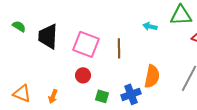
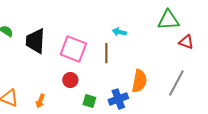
cyan arrow: (150, 26) -> (119, 32), moved

